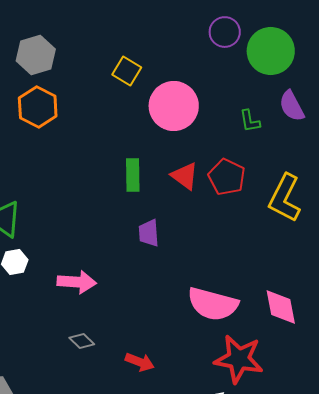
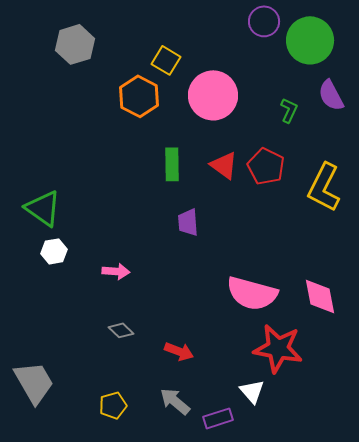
orange hexagon: (38, 107) -> (139, 96), moved
green L-shape: (250, 121) -> (289, 110), turned -145
pink arrow: (77, 282) -> (116, 271), size x0.7

